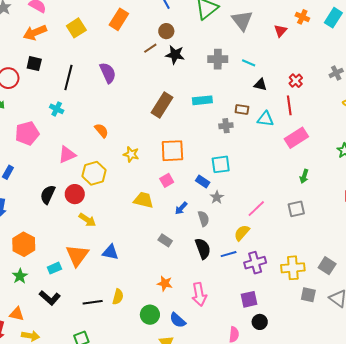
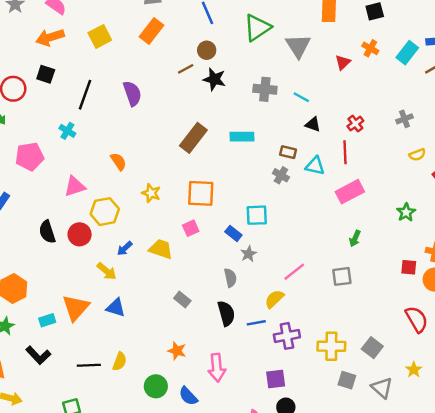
gray cross: (226, 126) -> (281, 175), moved, turned 32
black semicircle: (48, 195) -> (47, 232), turned -48
blue arrow: (181, 208) -> (125, 248), moved
yellow arrow: (87, 220) -> (107, 271), moved

